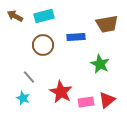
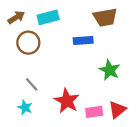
brown arrow: (15, 16) -> (16, 17), turned 119
brown trapezoid: (107, 24) -> (105, 17), moved
brown circle: (43, 45) -> (28, 43), moved

